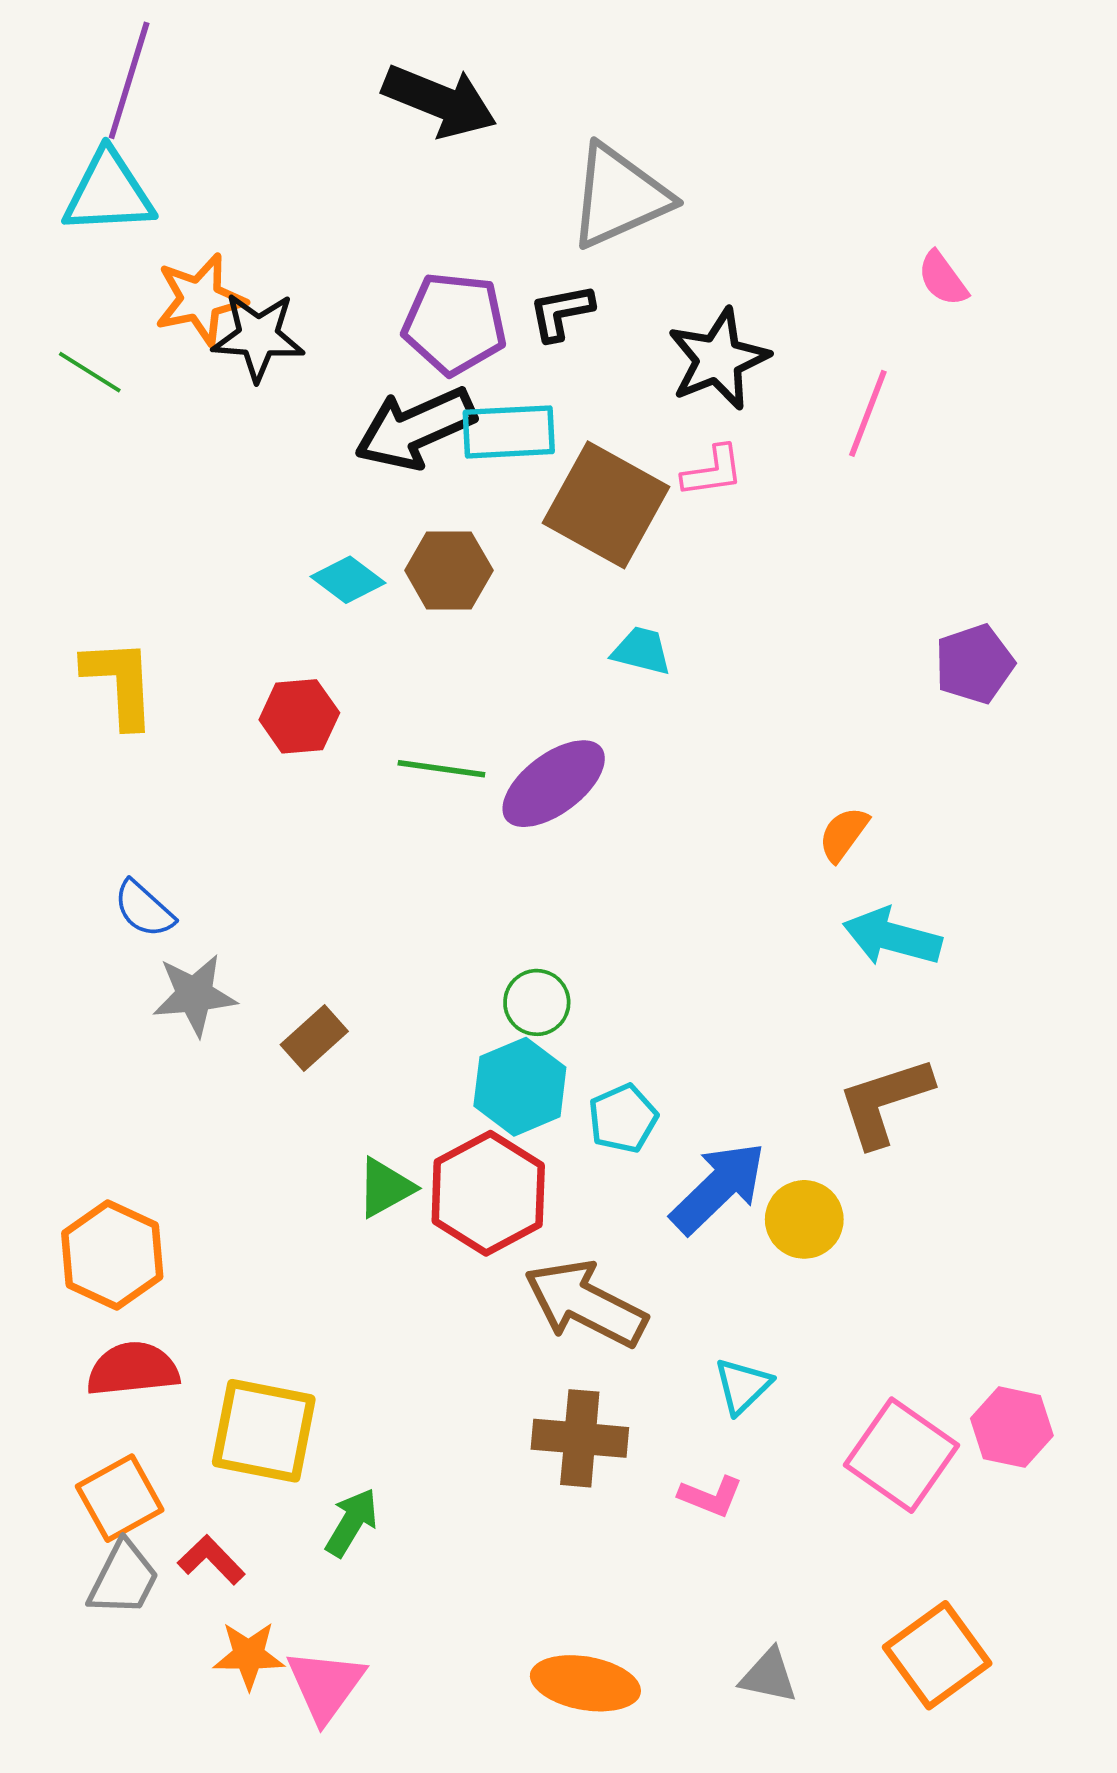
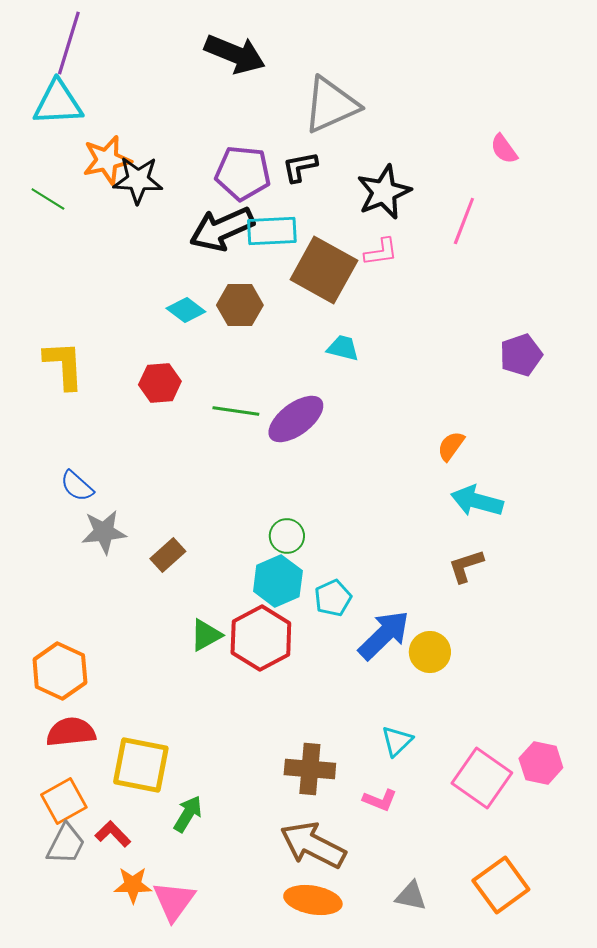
brown L-shape: (885, 1102) -> (466, 566), moved, size x0.7
brown arrow: (585, 1304) -> (313, 845), moved

